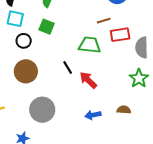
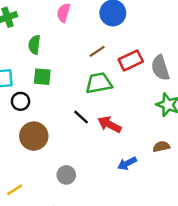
brown line: (104, 21) -> (97, 51), moved
gray circle: (42, 110) -> (66, 175), size x0.6

